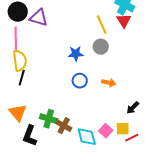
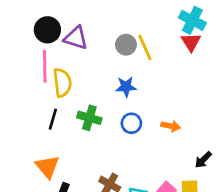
yellow line: (102, 25) -> (145, 47), moved
gray circle: (101, 47) -> (126, 45), moved
yellow semicircle: (20, 61) -> (62, 83), moved
green cross: (49, 119) -> (89, 118), moved

